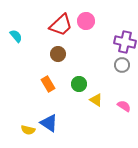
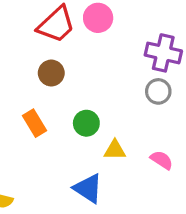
yellow triangle: (96, 100) -> (115, 150), turned -32
blue triangle: (49, 123) -> (88, 188), moved

